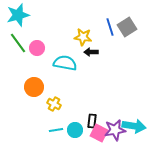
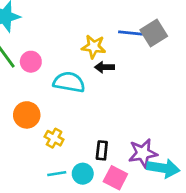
blue line: (110, 27) -> (130, 33), turned -66
black rectangle: (92, 121) -> (102, 150), moved
purple star: (115, 130) -> (143, 153), moved

